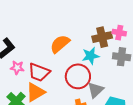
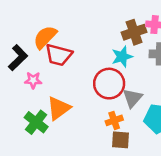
orange semicircle: (60, 44) -> (45, 37), moved
red trapezoid: (39, 72) -> (59, 55), moved

